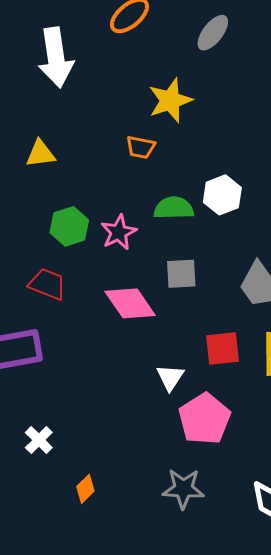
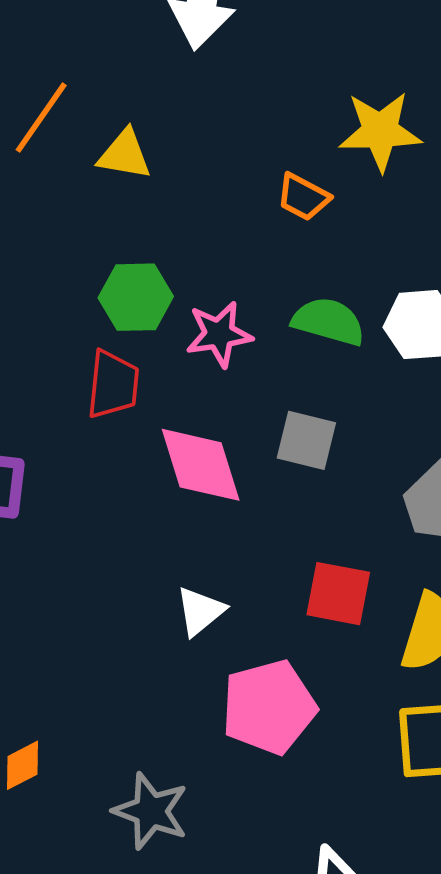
red trapezoid: (47, 284) -> (113, 384), moved, turned 57
white triangle: (170, 377) -> (200, 611), moved
gray star: (183, 489) -> (151, 811), moved

